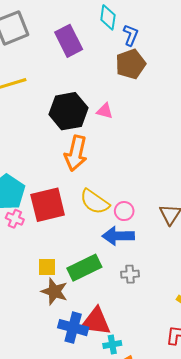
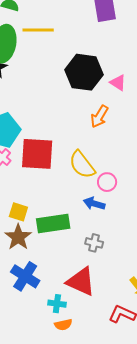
orange arrow: (76, 153) -> (99, 117), moved, size x0.7
blue arrow: (118, 236) -> (94, 204), size x0.7
red triangle: (96, 321) -> (81, 282), moved

